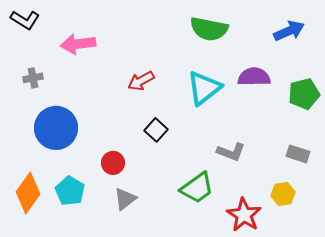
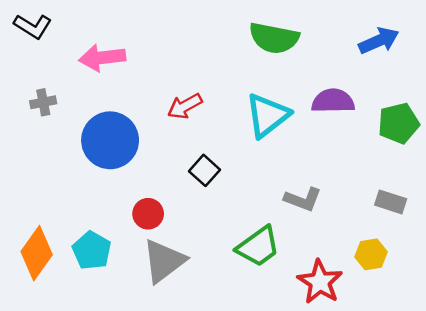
blue circle: (56, 128) -> (110, 140), moved
gray triangle: (125, 199) -> (164, 261), size x1.5

